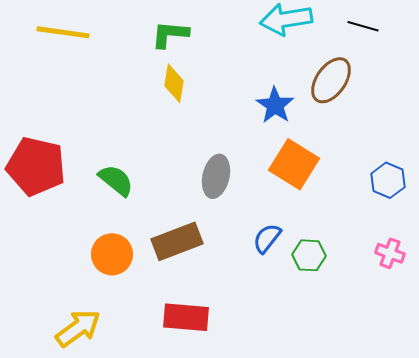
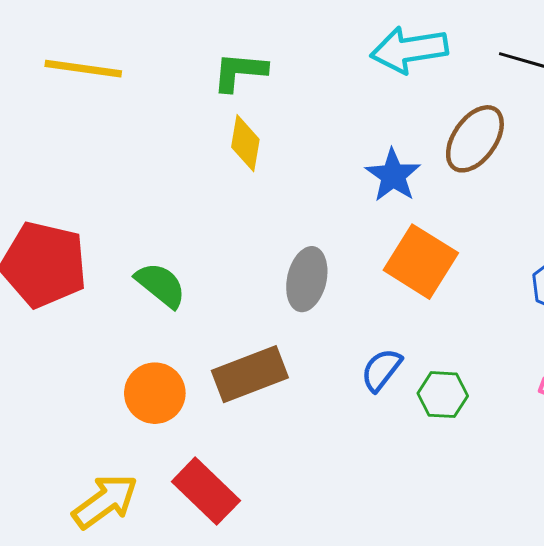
red rectangle: (186, 317) -> (206, 491), moved, turned 39

